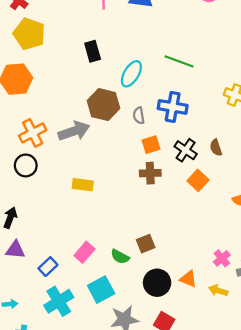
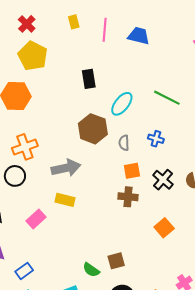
blue cross: (173, 107) -> (156, 139), size x0.6
gray arrow: (74, 131) -> (66, 168), moved
orange square: (198, 180) -> (164, 228), moved
pink rectangle: (84, 252) -> (36, 219), moved

